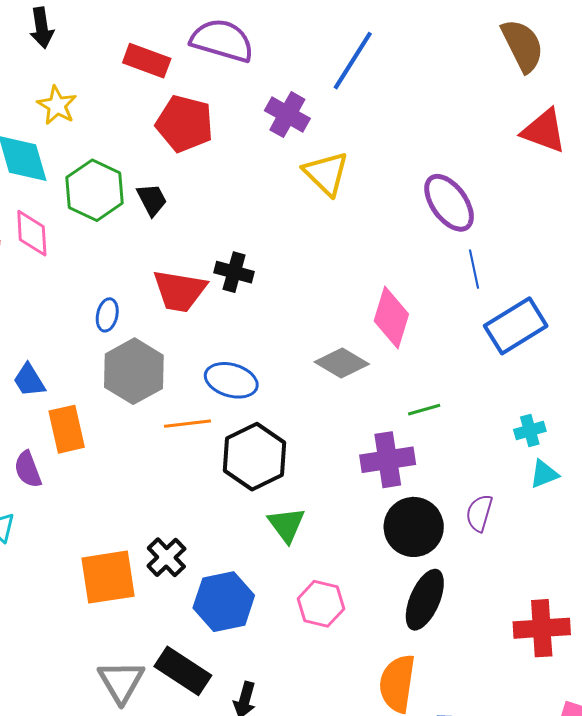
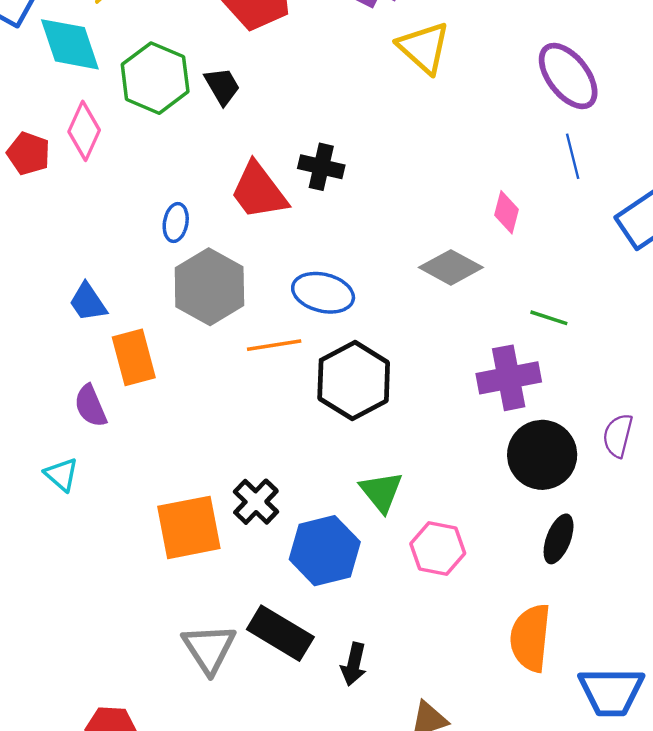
pink diamond: (32, 233) -> (84, 131), turned 30
blue line: (474, 269) -> (573, 156), moved
red trapezoid: (180, 291) -> (259, 191), turned 46
pink diamond: (391, 318) -> (506, 212), size x0.6
green line: (424, 410) -> (549, 318), turned 36
green triangle: (287, 525) -> (381, 492), moved
black ellipse: (425, 600) -> (559, 539), size x0.7

